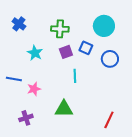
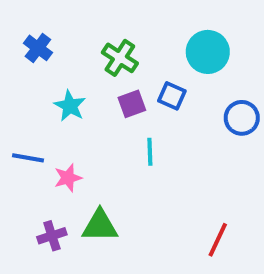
green cross: (60, 29) -> (120, 58), turned 30
blue circle: (110, 59) -> (242, 118), moved
green triangle: (64, 109) -> (100, 226), moved

